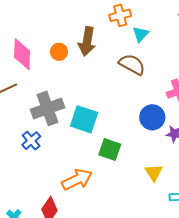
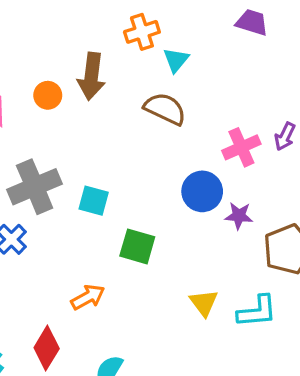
cyan square: (84, 119) -> (94, 201), size x0.7
yellow triangle: (154, 173) -> (204, 303), moved
orange arrow: (77, 180) -> (88, 297), size x0.7

